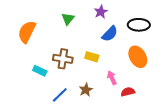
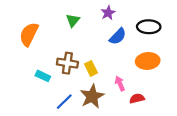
yellow rectangle: (92, 57) -> (91, 68), moved, turned 48
orange ellipse: (138, 57) -> (148, 61), turned -65
brown star: (86, 90) -> (92, 96), size x1.6

